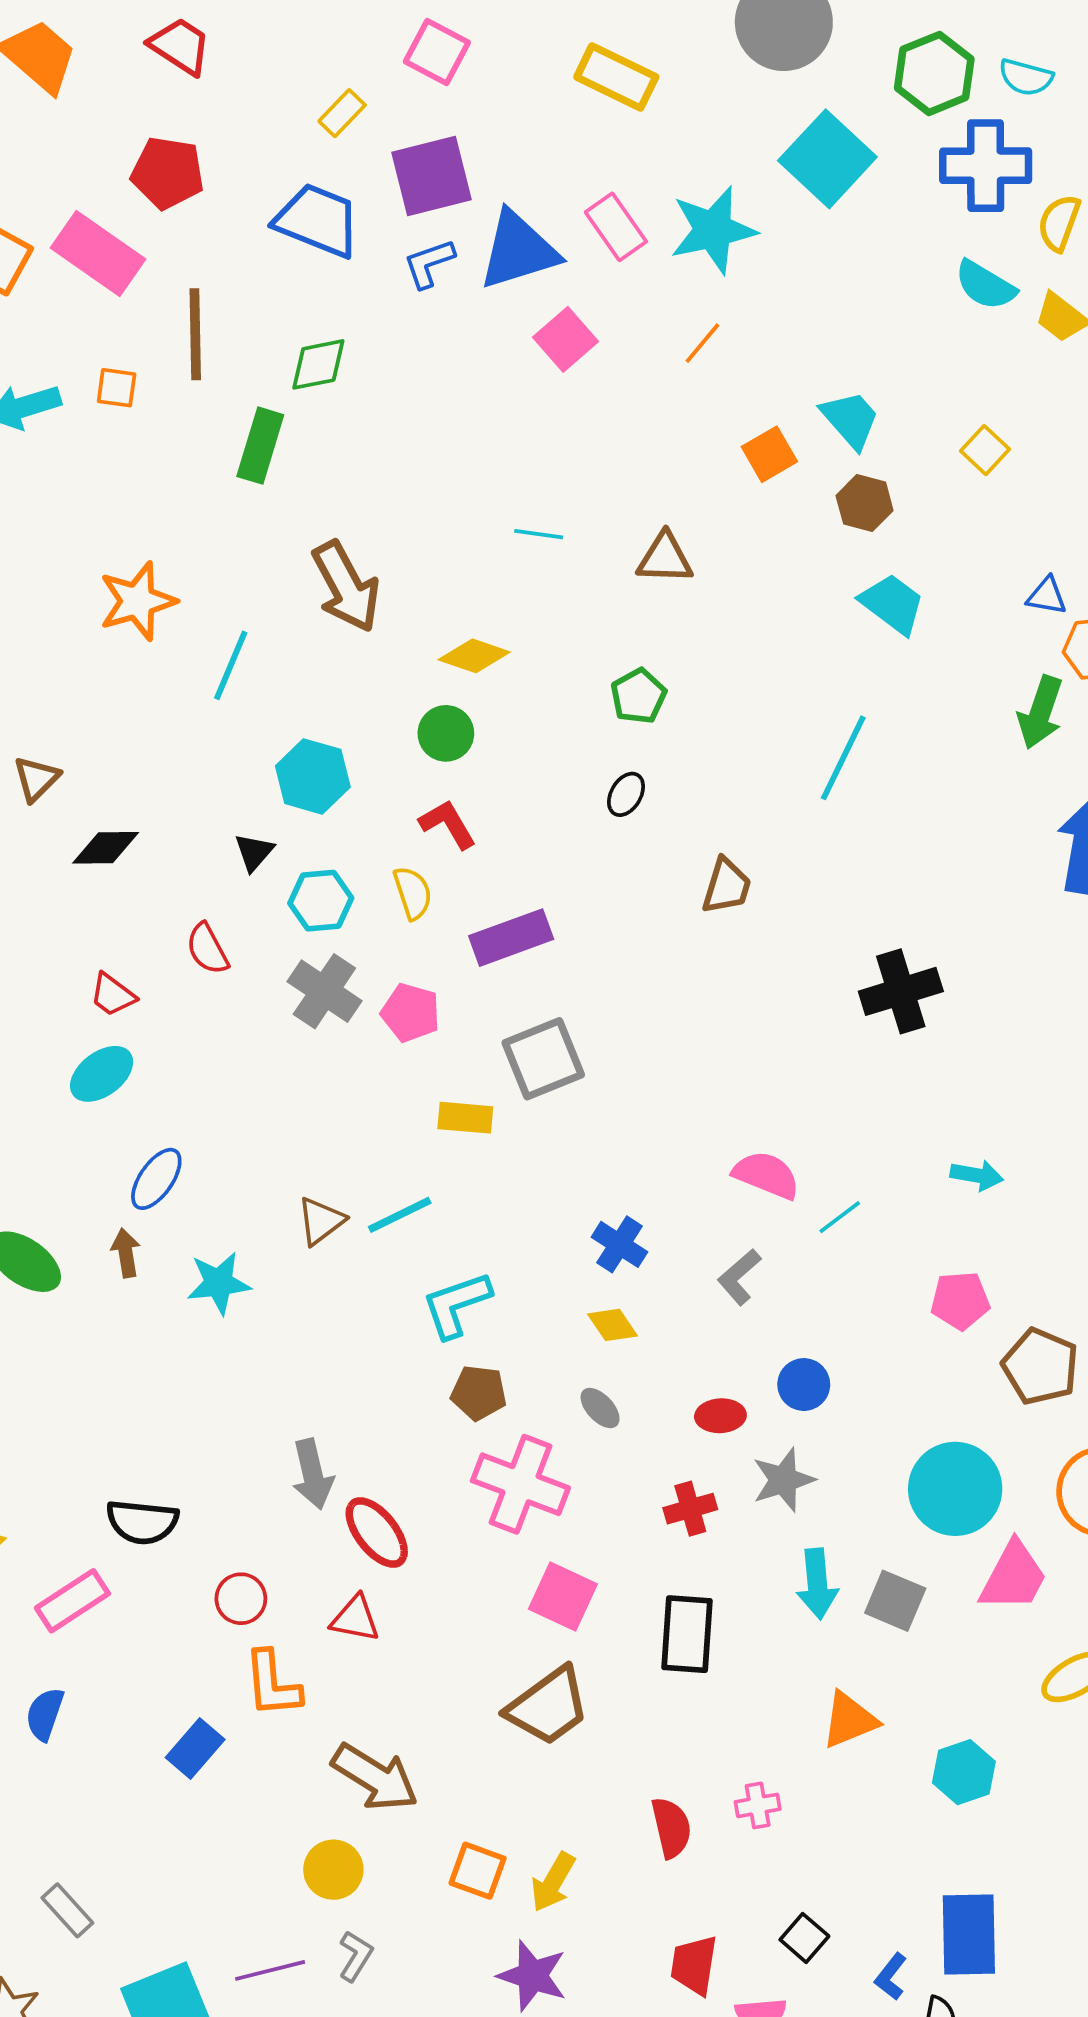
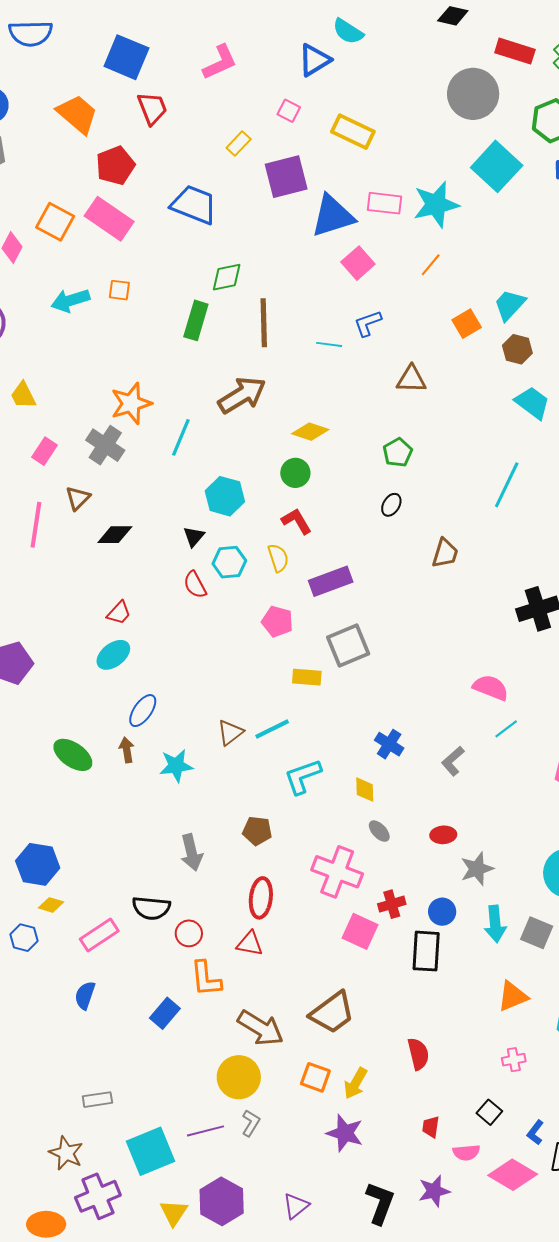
red trapezoid: (180, 46) -> (152, 108), turned 36
pink square: (437, 52) -> (289, 111), size x0.7
yellow rectangle: (616, 77) -> (353, 132), moved
red pentagon: (168, 173) -> (115, 166), moved, turned -30
blue trapezoid: (318, 220) -> (194, 205), moved
pink rectangle: (616, 227) -> (384, 203), turned -48
blue L-shape: (429, 263) -> (368, 323), moved
brown line: (195, 334) -> (264, 323), moved
cyan trapezoid: (850, 419) -> (510, 305), turned -96
cyan line: (539, 534) -> (329, 344), moved
brown arrow: (346, 587) -> (242, 395), turned -93
red semicircle: (207, 949) -> (195, 585), moved
gray cross: (324, 991) -> (105, 445), moved
red trapezoid: (113, 995) -> (119, 613), turned -84
pink semicircle: (766, 1175) -> (491, 688), moved
yellow diamond: (612, 1325) -> (365, 790), moved, turned 32
blue circle: (804, 1385) -> (442, 912), moved
brown pentagon: (479, 1393) -> (257, 831), moved
gray arrow: (313, 1474) -> (191, 852), moved
red cross: (690, 1509) -> (392, 904), moved
black semicircle: (142, 1522) -> (151, 908), moved
red ellipse: (377, 1533) -> (261, 898), turned 45
brown trapezoid: (548, 1706) -> (332, 1013), moved
pink cross: (758, 1805) -> (514, 1060), moved
yellow circle: (333, 1870) -> (239, 1077), size x1.4
gray rectangle: (67, 1910) -> (97, 1100), turned -56
red trapezoid: (694, 1965) -> (431, 1127), size x0.7

